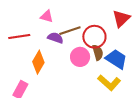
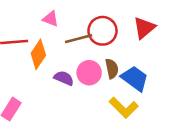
red circle: (94, 37) -> (102, 31), moved
purple semicircle: (55, 38) -> (64, 78), moved
orange diamond: (38, 62) -> (38, 54), moved

